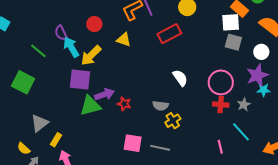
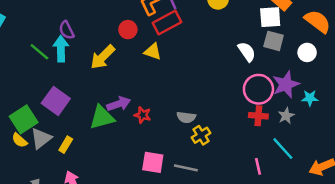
red circle: (94, 24) -> (128, 30), moved
red rectangle: (169, 34) -> (167, 23), moved
yellow triangle: (124, 40) -> (153, 51), moved
cyan arrow: (71, 47) -> (61, 49), moved, turned 30
purple star: (257, 75) -> (286, 84), moved
white semicircle: (180, 78) -> (247, 52), moved
purple square: (80, 79) -> (56, 101), moved, turned 30
green square: (23, 82) -> (24, 119), moved, turned 30
yellow rectangle: (56, 140) -> (66, 145), moved
yellow semicircle: (24, 149) -> (20, 140), moved

